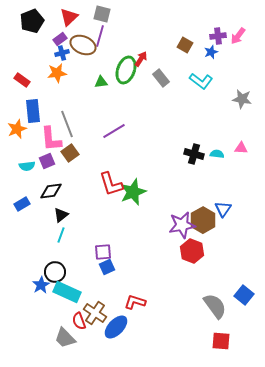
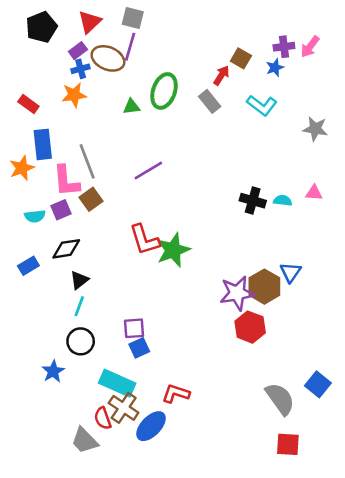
red arrow: (141, 59) -> (221, 75), moved
black circle: (55, 272) -> (81, 341), moved
cyan rectangle: (67, 292) -> (117, 383), moved

